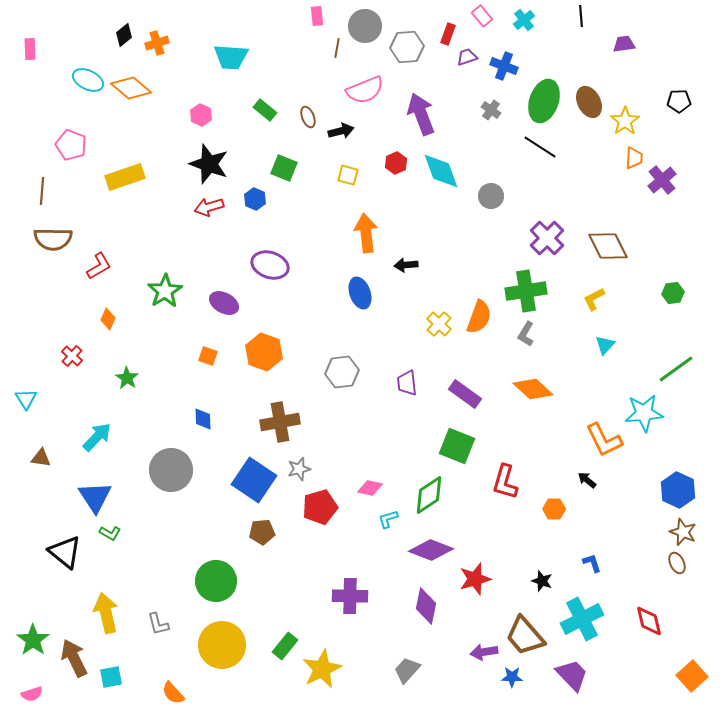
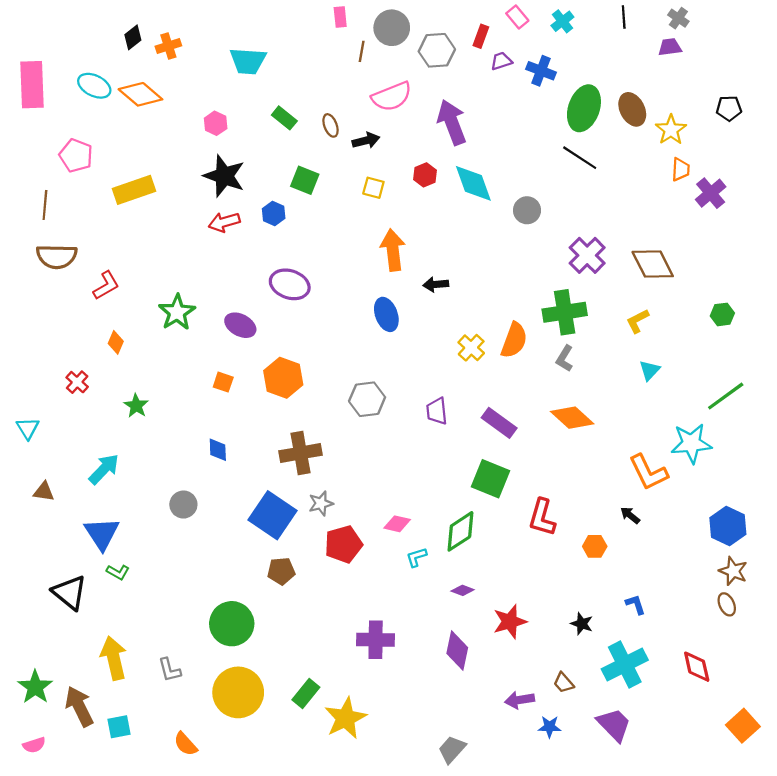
pink rectangle: (30, 49) -> (32, 85), moved, size x2.0
gray cross: (491, 110) -> (678, 18), moved
gray circle: (171, 470) -> (183, 505), size x0.6
purple diamond: (431, 550) -> (463, 590), size x0.5
brown trapezoid: (525, 636) -> (564, 683), size x0.5
gray trapezoid: (407, 670) -> (452, 749), moved

